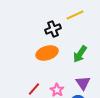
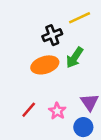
green arrow: (80, 54) -> (75, 57), moved

